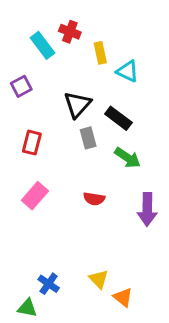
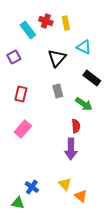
yellow rectangle: (100, 53) -> (66, 23), moved
black triangle: (77, 105) -> (57, 58), moved
black rectangle: (118, 118) -> (92, 78), moved
red semicircle: (94, 199) -> (76, 126), moved, turned -104
purple arrow: (147, 209) -> (71, 149), moved

